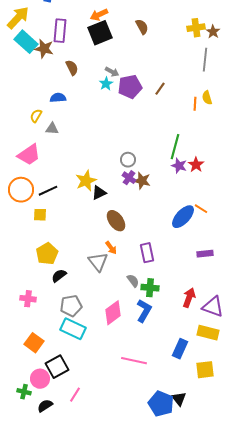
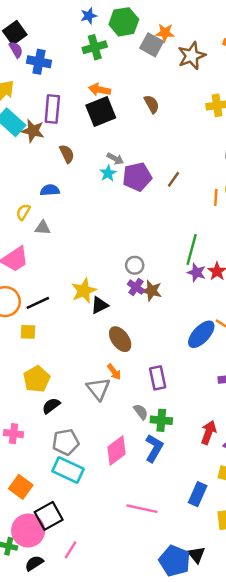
orange arrow: (99, 15) -> (100, 90), turned 36
pink circle: (40, 379) -> (28, 531), size x1.4

